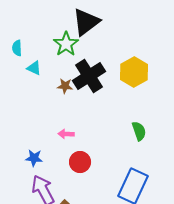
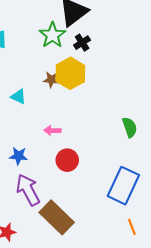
cyan triangle: (34, 68) -> (18, 97), moved
yellow hexagon: (134, 72) -> (70, 73), moved
black cross: (89, 76) -> (82, 43), moved, size x0.5

